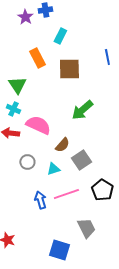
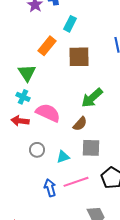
orange rectangle: (37, 58) -> (47, 46), turned 66
brown semicircle: (62, 145) -> (80, 124), moved
gray square: (81, 160) -> (91, 148), turned 36

